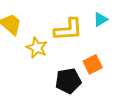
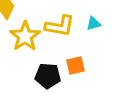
yellow star: (37, 48) -> (25, 36), size x1.4

